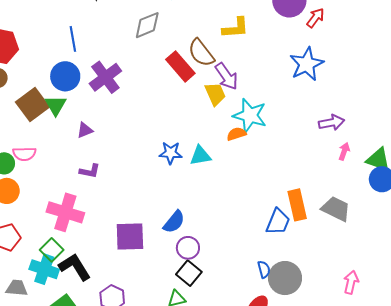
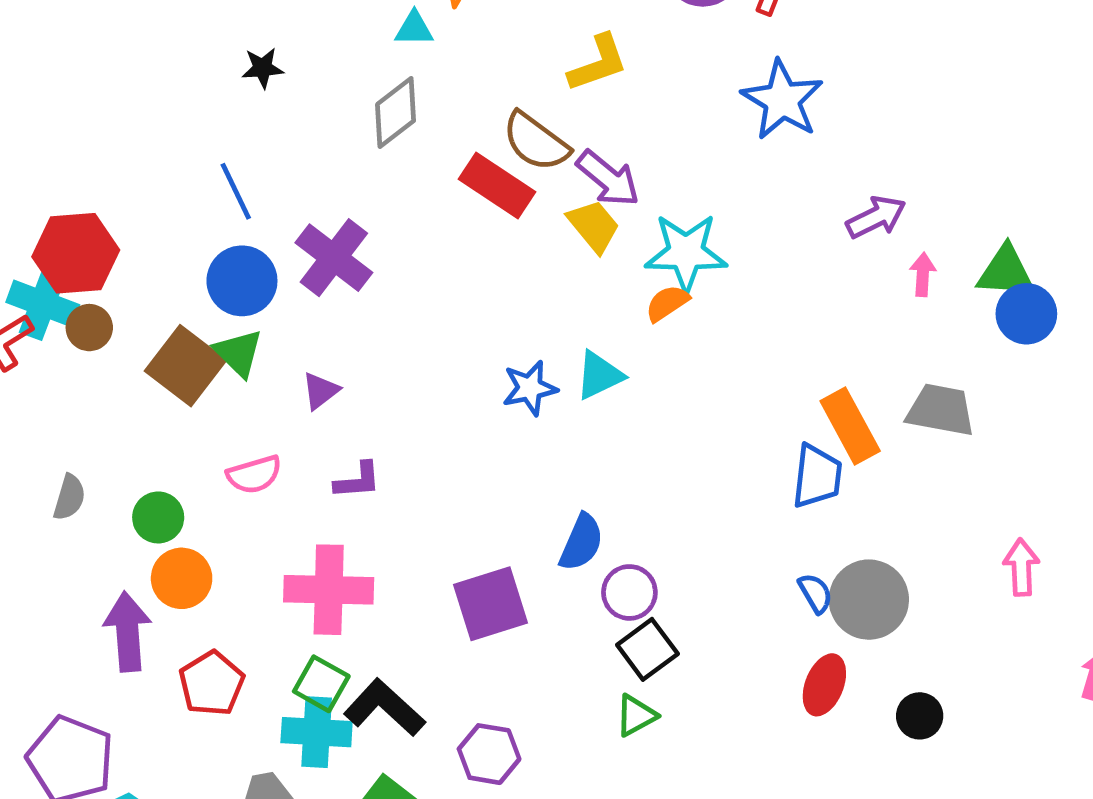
pink semicircle: (24, 154) -> (254, 474), moved
black square: (189, 273) -> (647, 649), turned 30

